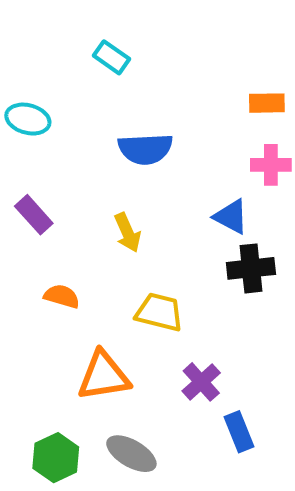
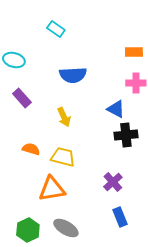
purple rectangle: (34, 215) -> (22, 98), moved
yellow trapezoid: (159, 312) -> (63, 157), moved
purple cross: (201, 382) -> (113, 182), moved

